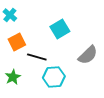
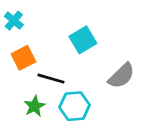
green star: (13, 77) -> (35, 106), moved

